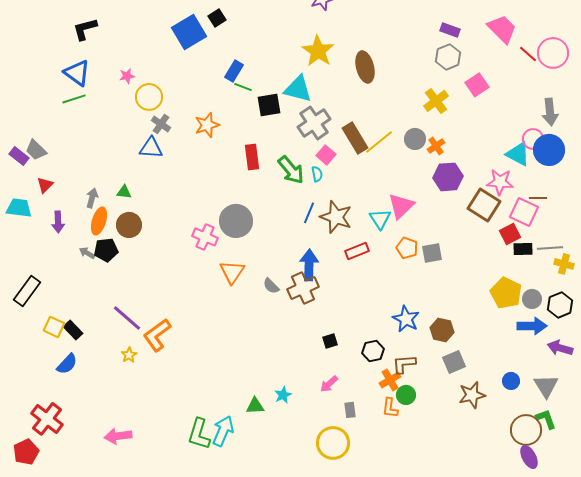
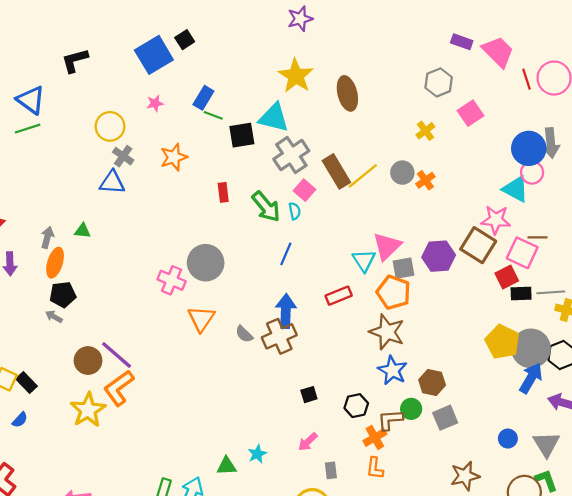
black L-shape: (85, 29) -> (75, 60), moved
purple rectangle: (450, 30) -> (462, 42), moved
red line: (528, 54) -> (527, 79), turned 30
pink star: (127, 76) -> (155, 103), moved
yellow cross: (436, 101) -> (425, 131), size x0.7
blue circle: (549, 150) -> (529, 148), moved
red rectangle: (252, 157) -> (223, 192), size x0.7
purple hexagon: (448, 177) -> (439, 256), moved
brown star: (336, 217) -> (387, 332), moved
brown circle: (129, 225) -> (88, 361), moved
orange pentagon: (407, 248) -> (394, 292), size x1.4
gray arrow: (87, 253) -> (54, 317), moved
gray square: (432, 253) -> (403, 268), moved
gray circle: (532, 299) -> (531, 348), size x1.8
purple line: (127, 318) -> (117, 355), moved
blue arrow: (532, 326) -> (531, 378), turned -60
yellow star: (129, 355) -> (88, 410), size x2.0
blue semicircle: (67, 364) -> (20, 420), size x0.7
green circle: (406, 395) -> (411, 409), moved
brown star: (472, 395) -> (465, 476), moved

